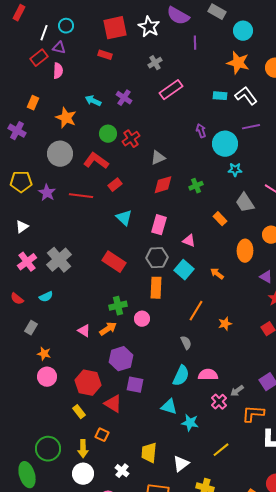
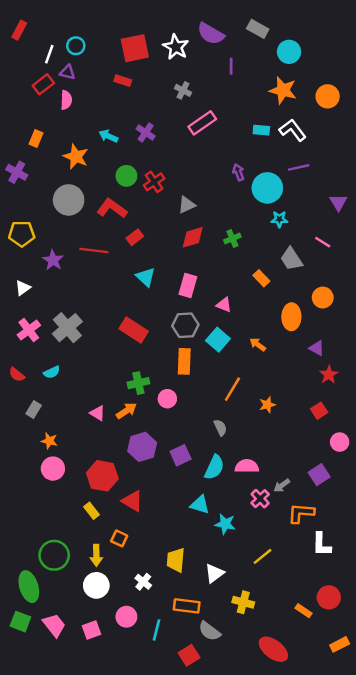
gray cross: (155, 63) -> (183, 90), turned -32
purple star: (47, 193) -> (53, 260), moved
purple square: (135, 385) -> (181, 455), moved, turned -36

